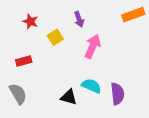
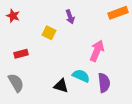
red star: (30, 21) -> (13, 16), moved
yellow square: (55, 37) -> (49, 33), turned -32
pink arrow: (93, 46) -> (97, 51), moved

